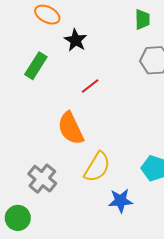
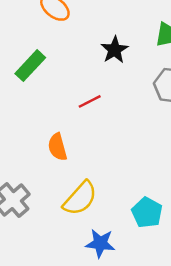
black star: (76, 40) -> (115, 50), moved
orange semicircle: (71, 128) -> (57, 147), size x0.7

